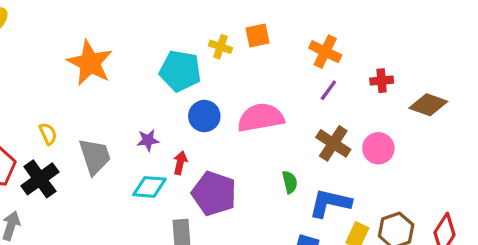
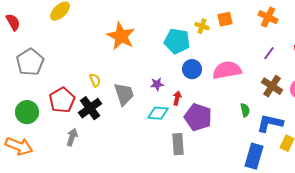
orange cross: (325, 52) -> (268, 17), moved

